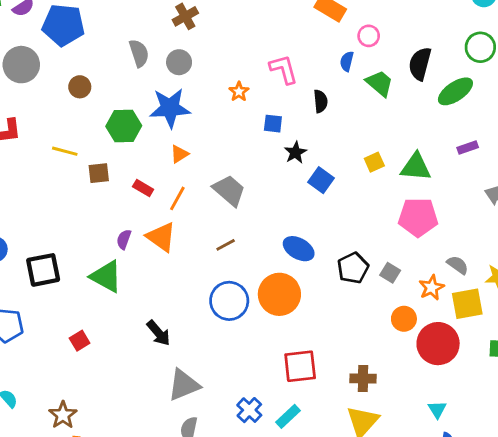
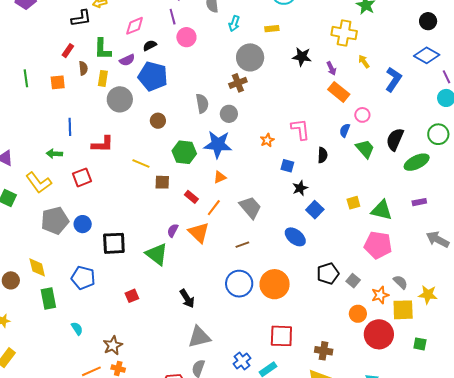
blue ellipse: (299, 249) -> (295, 237), moved

